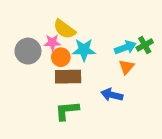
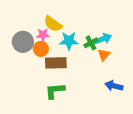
green cross: (145, 45) -> (91, 43), moved
orange circle: (61, 57) -> (41, 49), moved
blue arrow: (112, 95) -> (114, 86), moved

